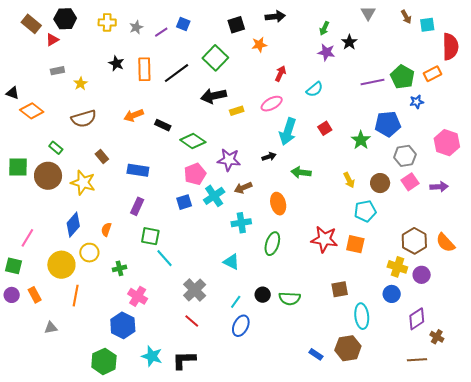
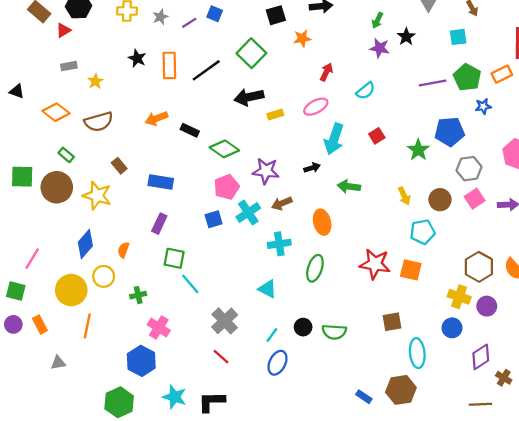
cyan square: (427, 25) -> (458, 37), moved
orange diamond: (32, 111) -> (56, 112), moved

